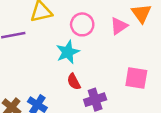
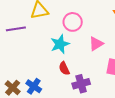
pink triangle: (119, 26) -> (96, 44), moved

